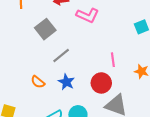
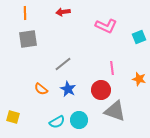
pink L-shape: (88, 15) -> (106, 26), moved
gray square: (45, 29) -> (28, 39), moved, turned 30

